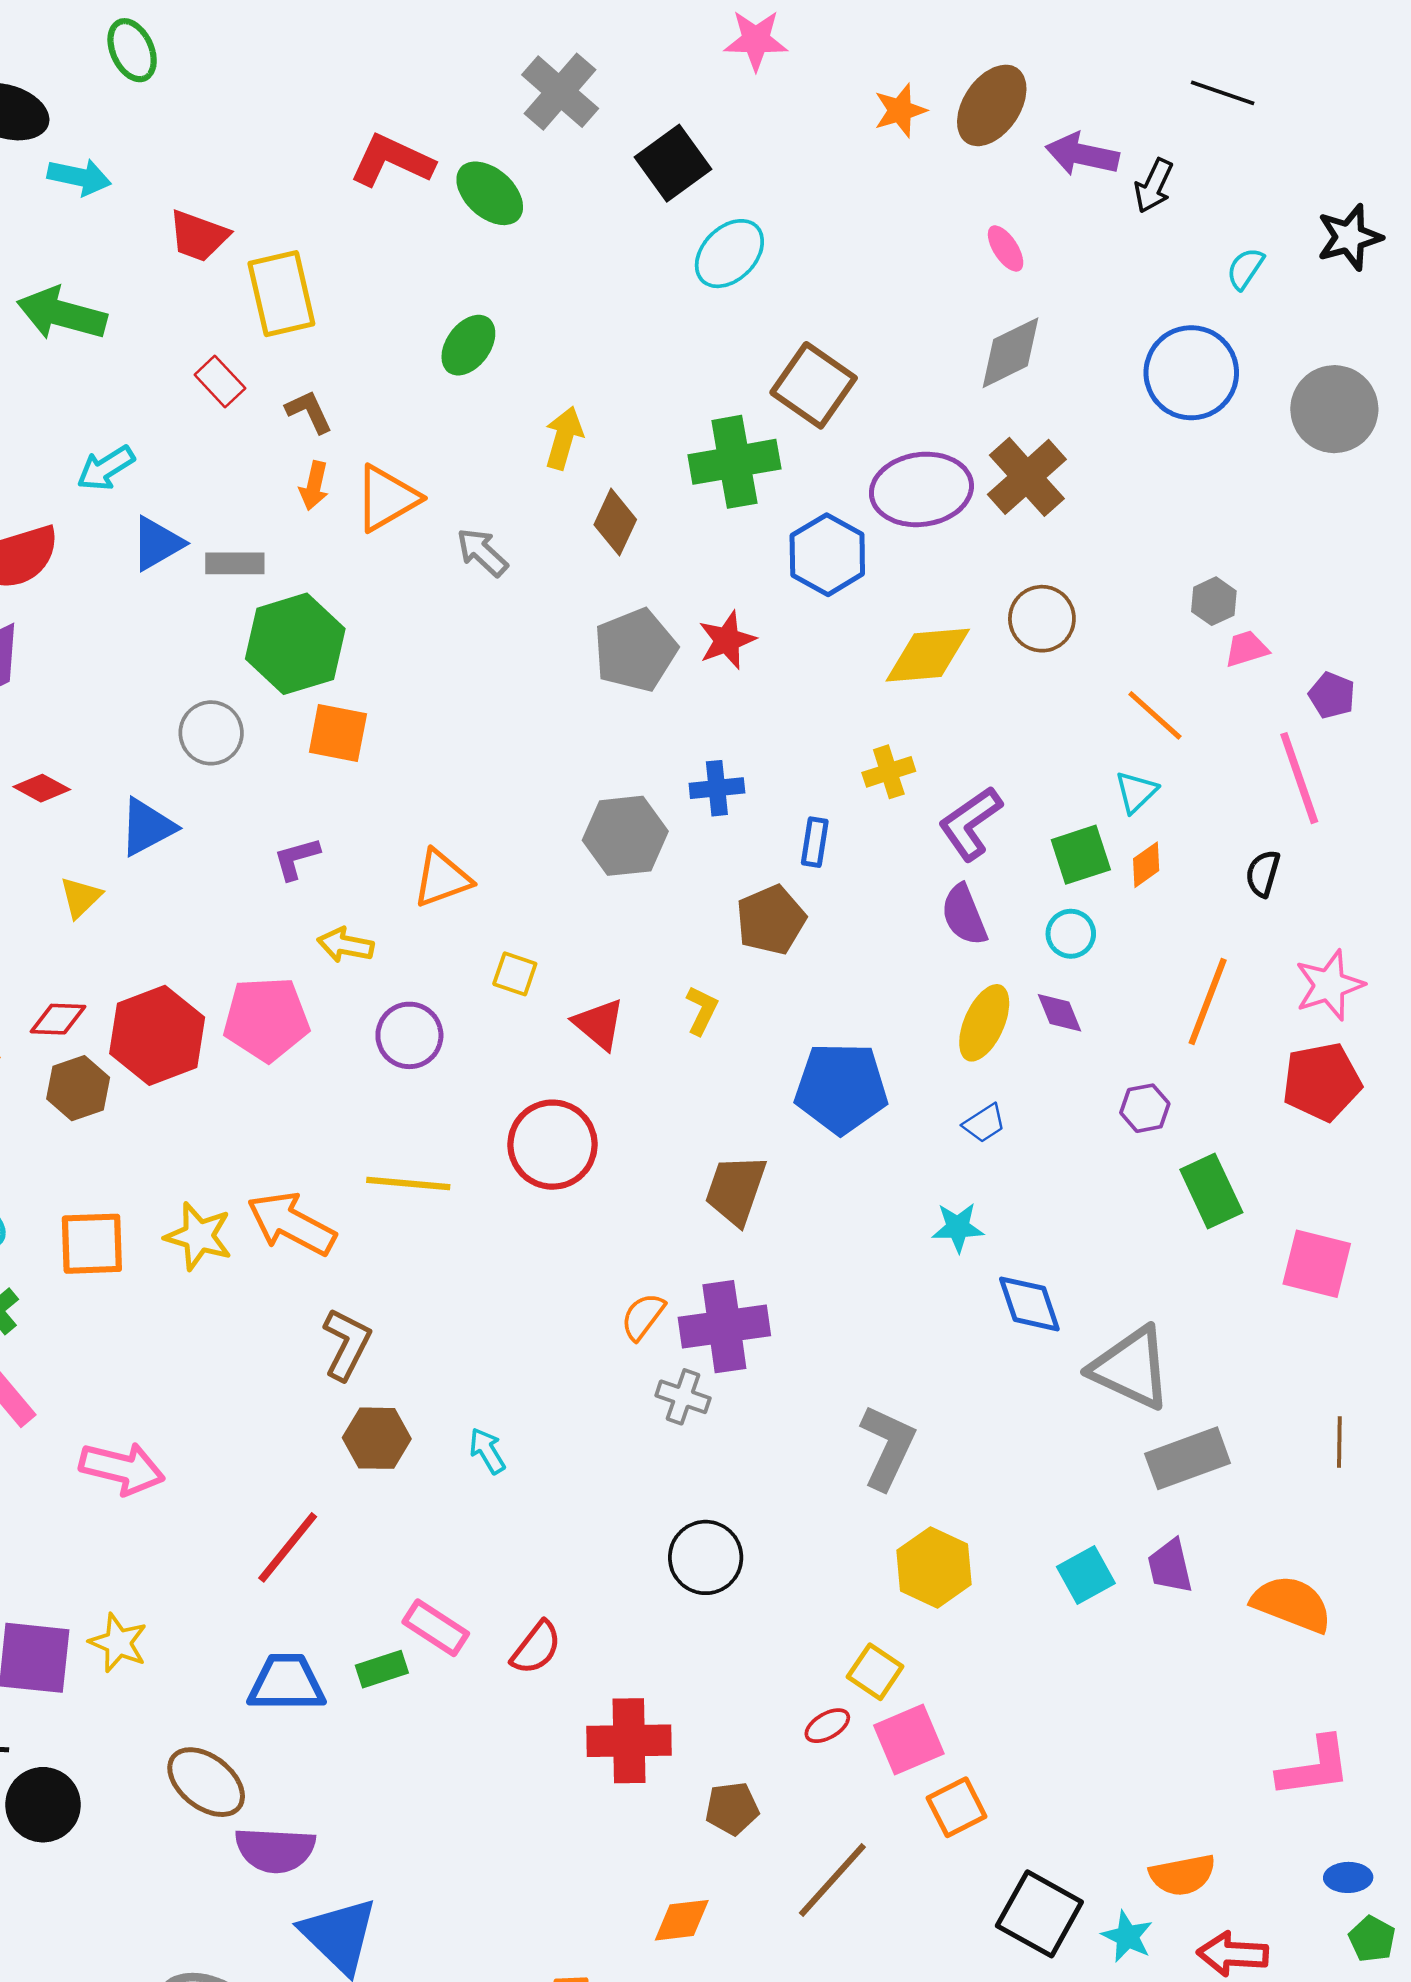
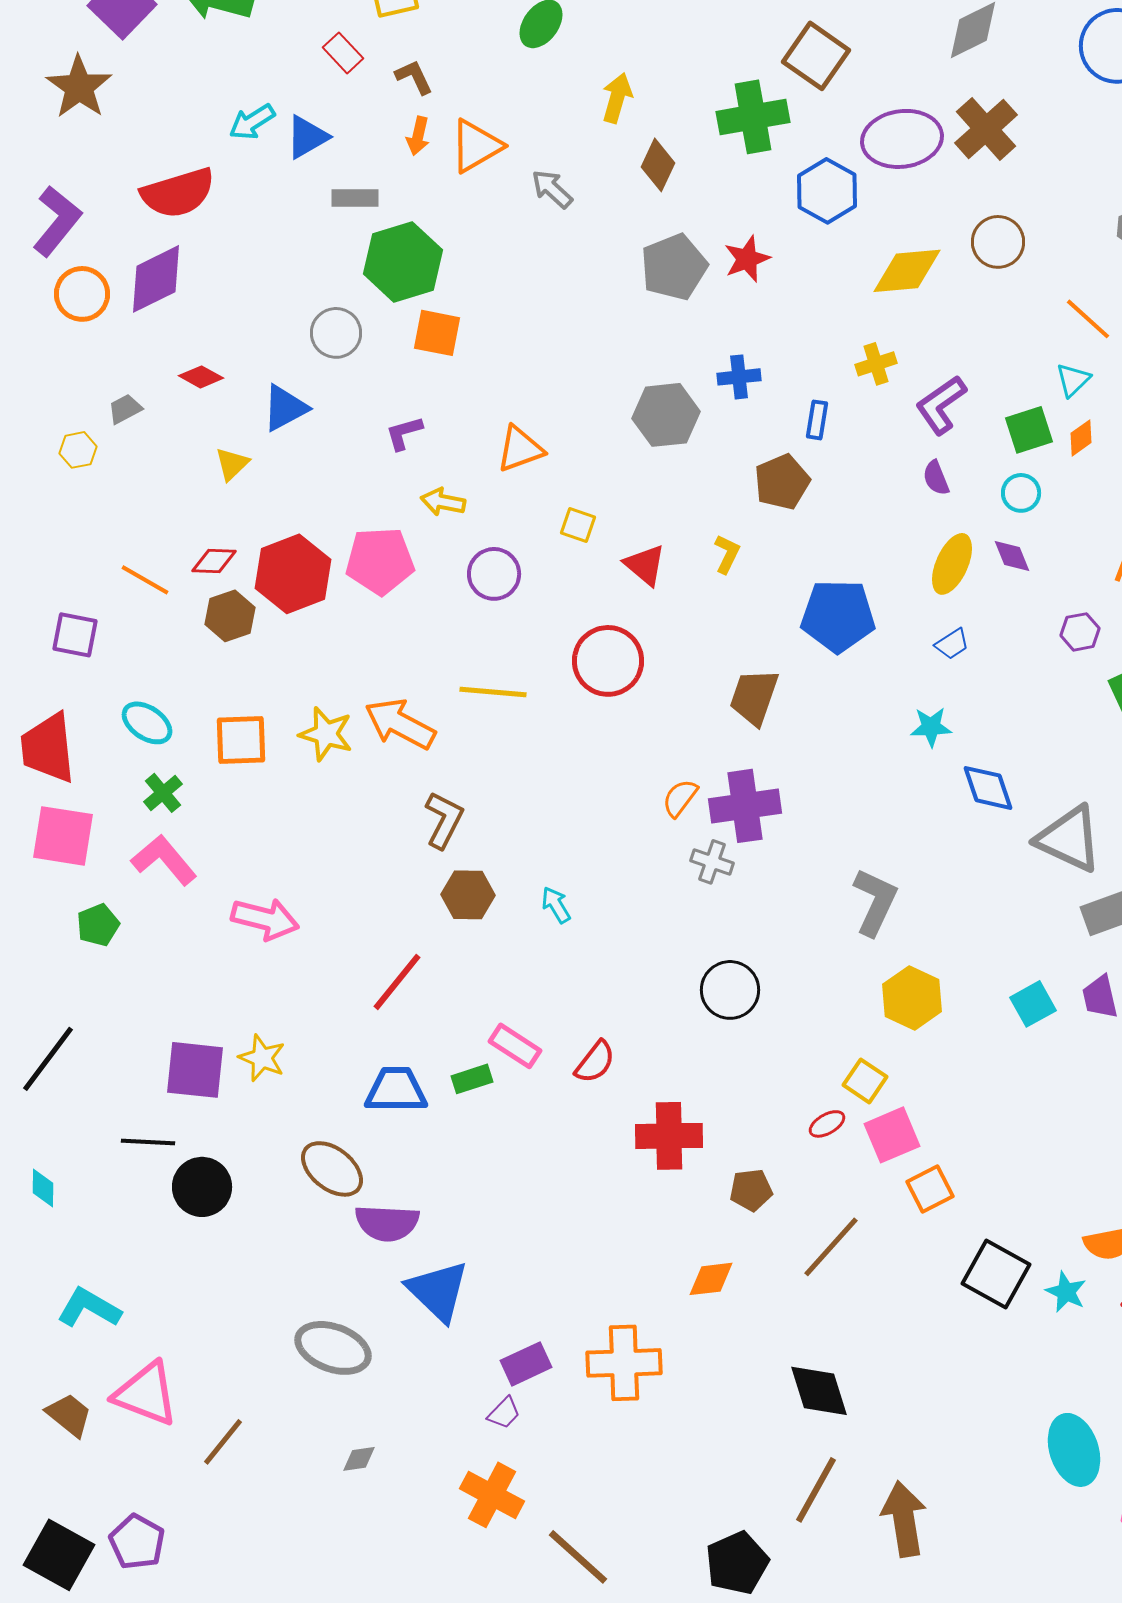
blue triangle: (157, 543) -> (307, 137), moved
purple semicircle: (964, 915) -> (936, 478), size x0.7

